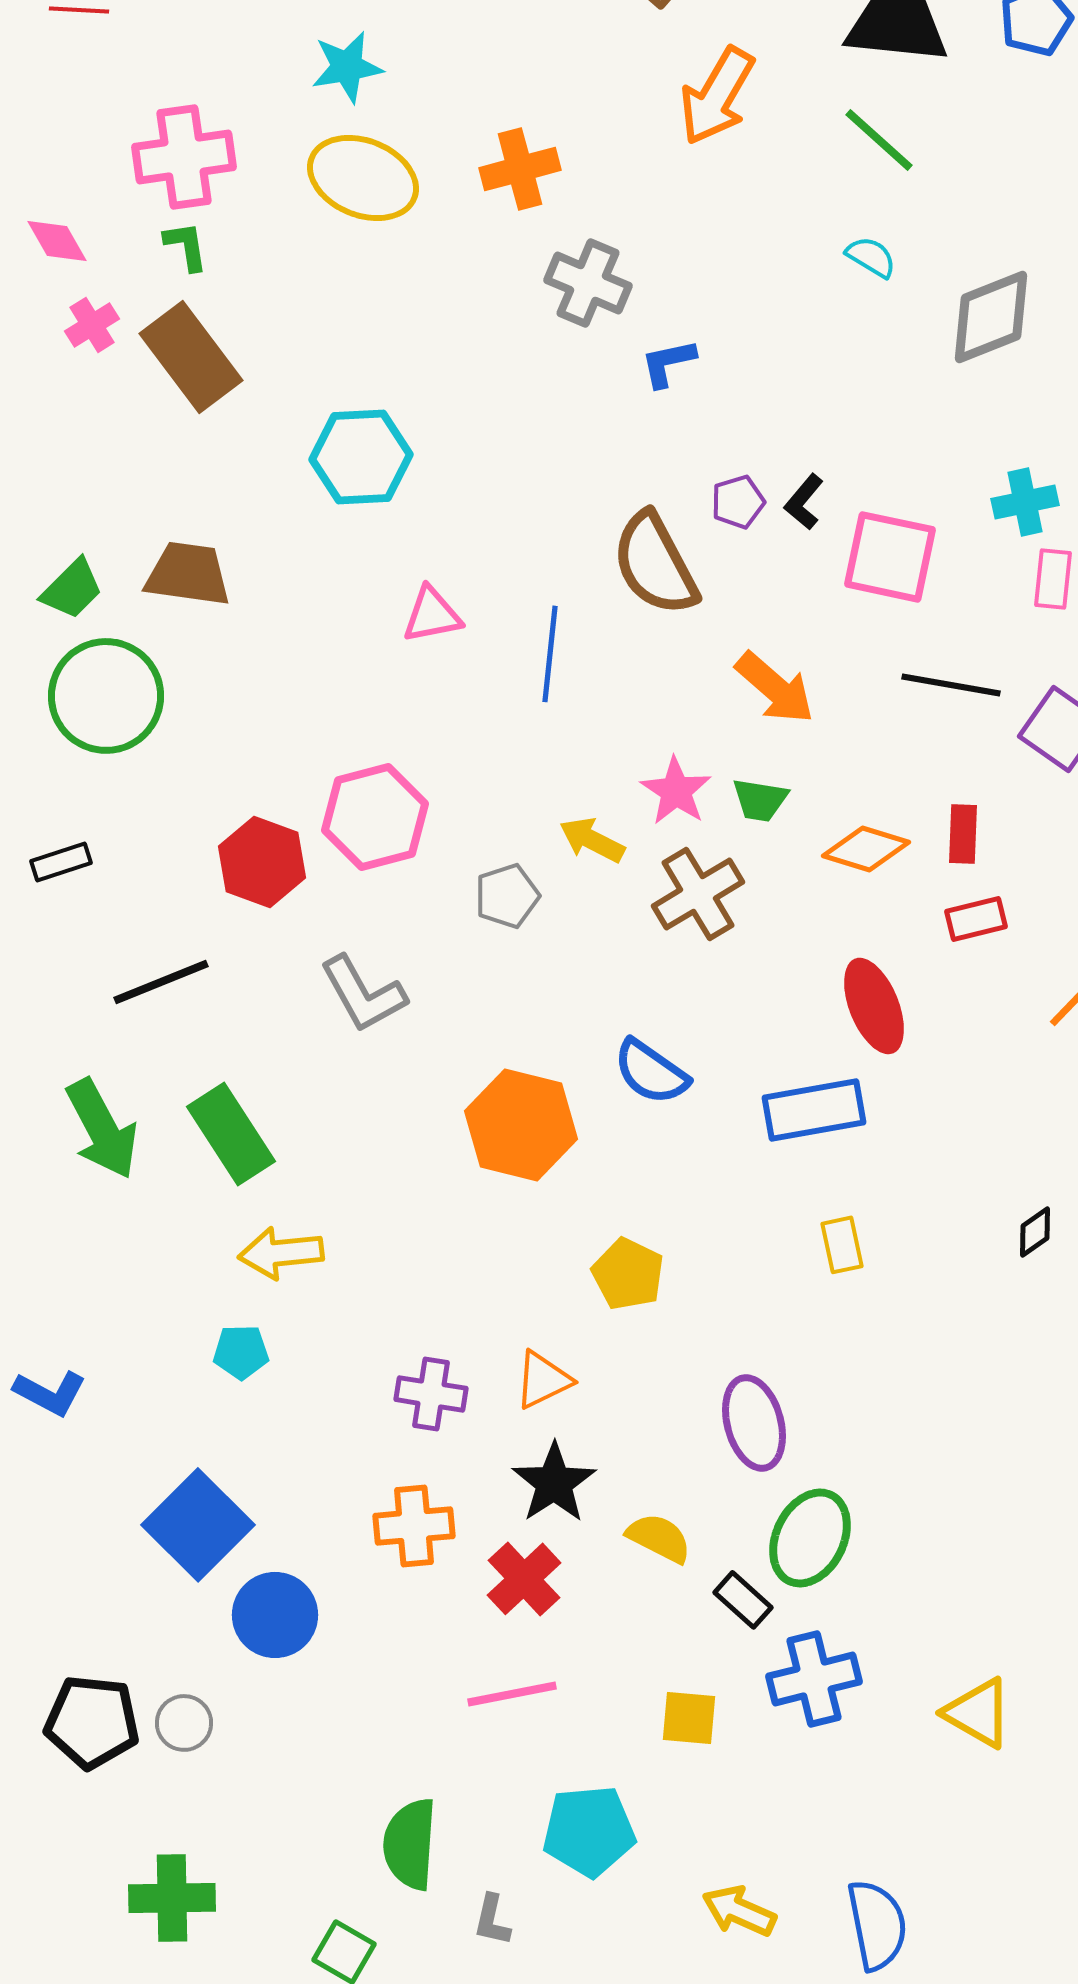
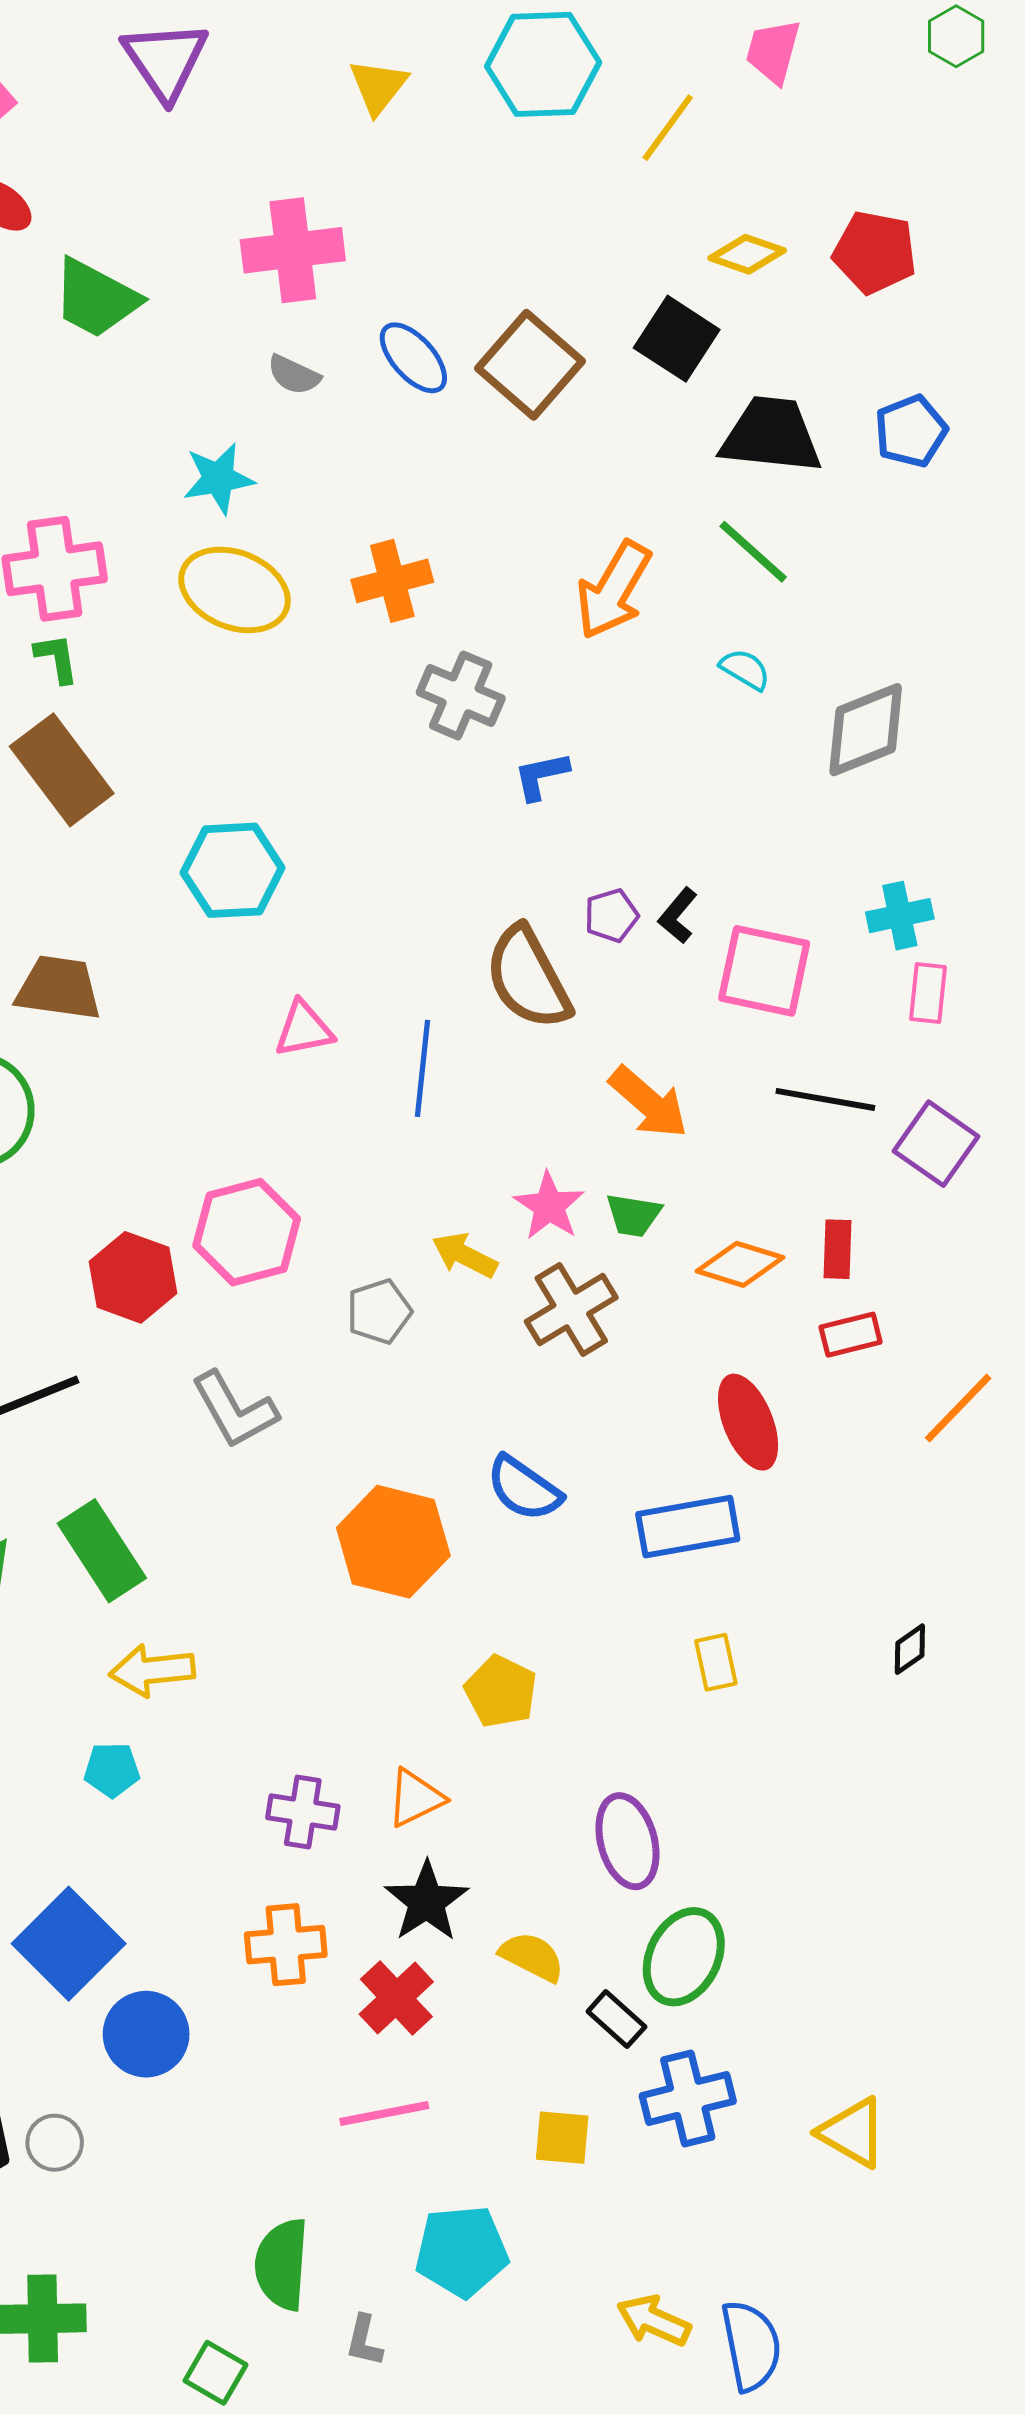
orange arrow: (717, 96) -> (613, 590), moved
yellow arrow: (739, 1911) -> (654, 2321), moved

